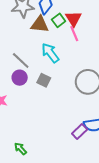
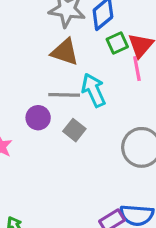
brown triangle: (40, 24) -> (65, 52), moved
gray line: (21, 60) -> (64, 95), moved, turned -54

